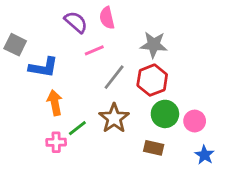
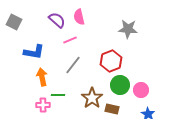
gray square: (15, 45) -> (14, 22), moved
gray star: (154, 45) -> (128, 29), moved
gray line: (114, 77) -> (73, 65), moved
brown star: (114, 118) -> (92, 98), moved
green line: (77, 128) -> (58, 95), turned 40

